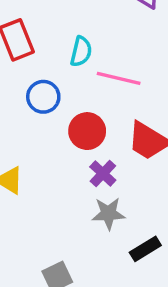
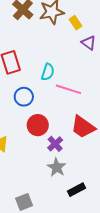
red circle: (87, 131) -> (38, 125), moved
gray star: (108, 213) -> (57, 167), turned 30

